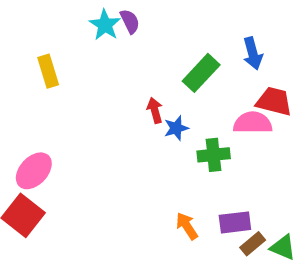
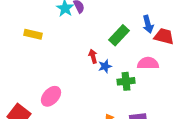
yellow rectangle: (48, 71) -> (33, 34), turned -60
red trapezoid: (274, 101) -> (164, 36), moved
pink ellipse: (34, 171) -> (51, 96), moved

